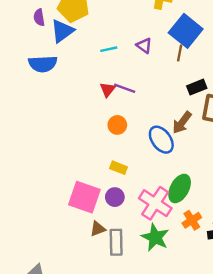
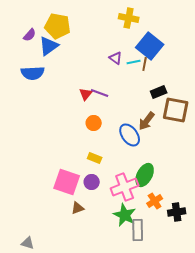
purple semicircle: (39, 17) -> (30, 35), turned -128
cyan line: (109, 49) -> (134, 62), moved
pink cross: (155, 203) -> (125, 187), turned 36
gray rectangle: (116, 242) -> (138, 230), moved

